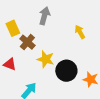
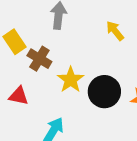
yellow star: (46, 59) -> (71, 80), turned 30

